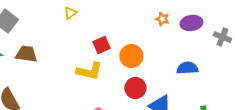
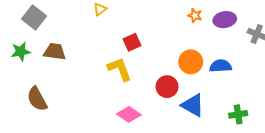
orange circle: (131, 56) -> (191, 62), moved
yellow L-shape: (89, 71) -> (120, 69), turned -124

